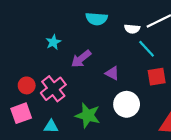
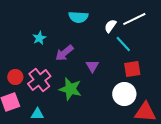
white semicircle: (132, 29) -> (110, 26), turned 120
purple triangle: (112, 73) -> (92, 66), turned 32
white circle: (127, 104) -> (124, 94), moved
green star: (88, 115) -> (70, 89), moved

